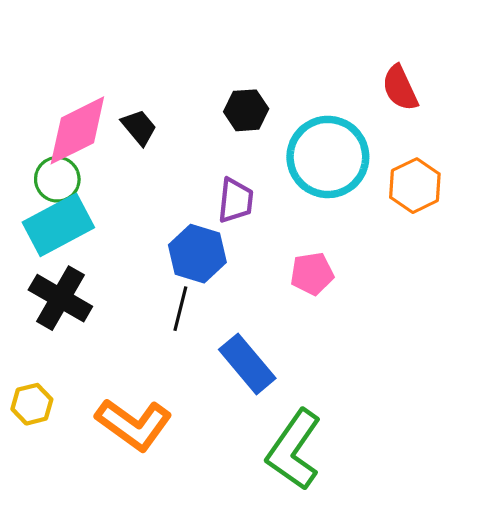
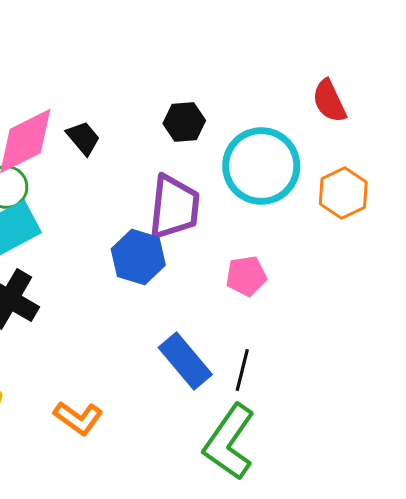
purple trapezoid: (236, 200) -> (174, 207), size x1.5
black line: (180, 309) -> (242, 370), moved
orange L-shape: (134, 424) -> (78, 418), size x0.7

